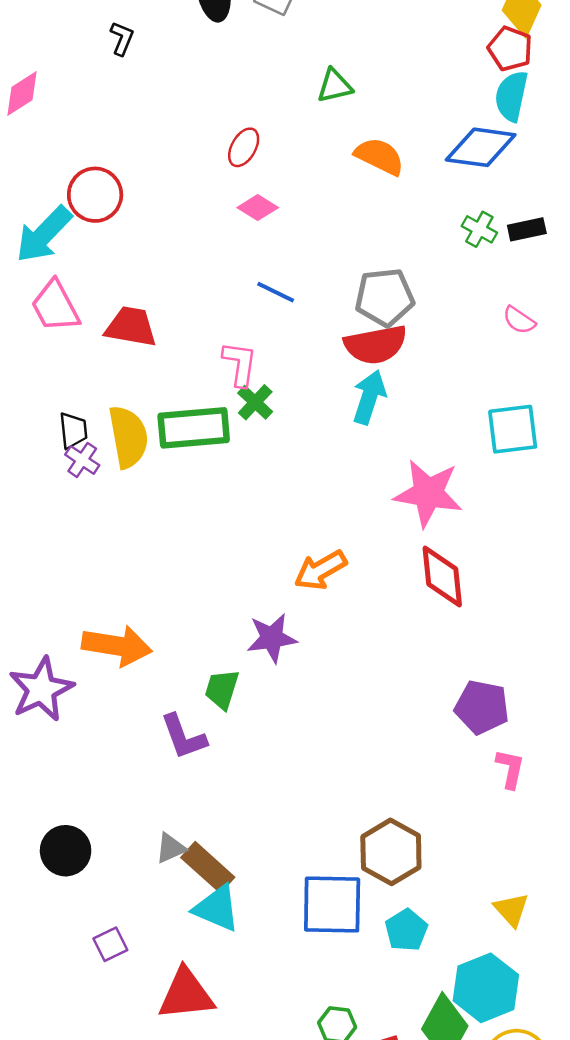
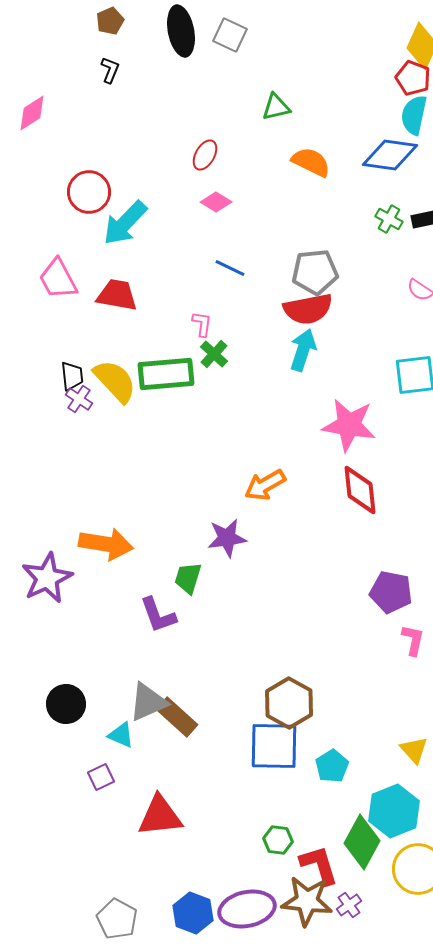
cyan arrow: (44, 234) -> (125, 223), moved
pink L-shape: (240, 364) -> (202, 324), size x0.7
yellow semicircle: (128, 437) -> (115, 381), turned -33
gray triangle: (171, 848) -> (148, 702), size x1.6
brown hexagon: (391, 852) -> (289, 703), moved
cyan triangle: (217, 908) -> (121, 735), moved, size x0.7

